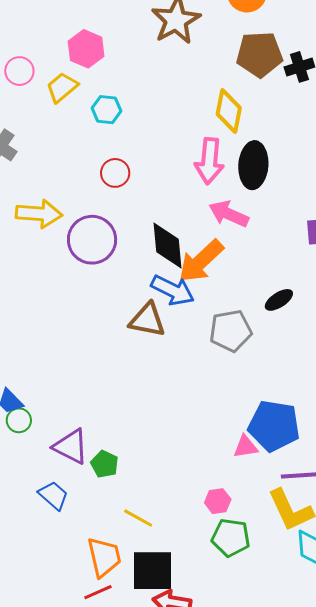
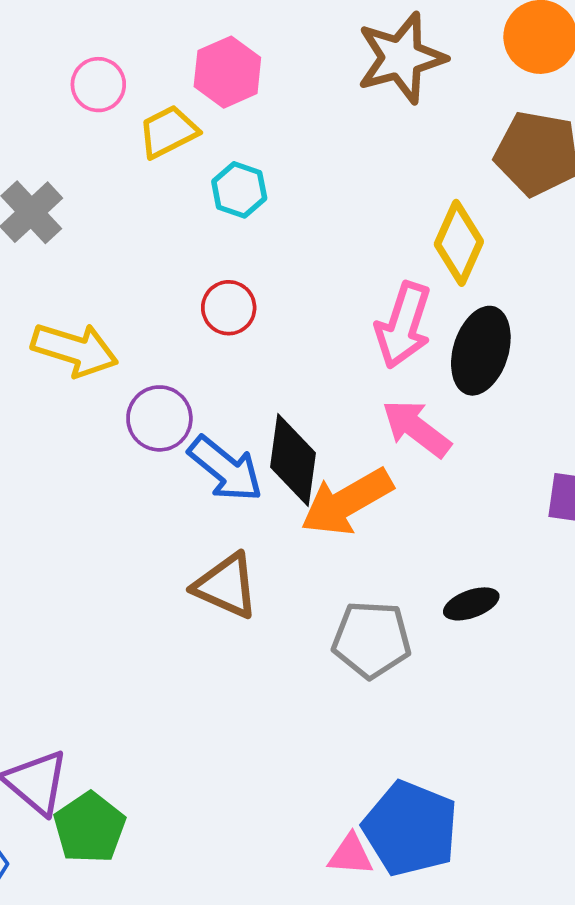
purple circle: (92, 240) -> (159, 418), size x0.7
blue arrow: (173, 290) -> (225, 469), moved
green pentagon: (105, 464) -> (90, 828), size x1.4

